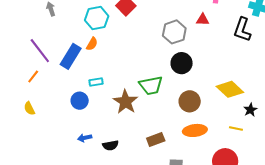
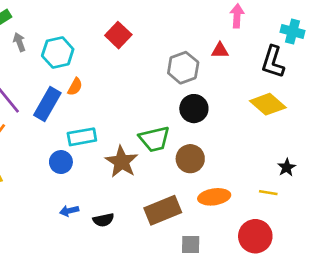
cyan hexagon: (97, 18) -> (58, 52), moved
cyan rectangle: (96, 82) -> (82, 137), size x1.5
yellow diamond: (230, 89) -> (268, 104), moved
brown circle: (190, 101) -> (190, 159), moved
brown rectangle: (156, 140) -> (163, 210), size x1.5

